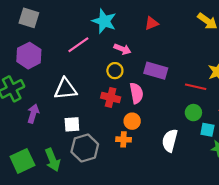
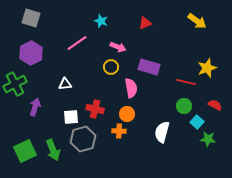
cyan star: (104, 21) -> (101, 21), size x0.6
white triangle: (65, 89) -> (65, 84), size x0.6
red cross: (111, 97) -> (95, 109), moved
cyan square: (207, 130) -> (197, 122), turned 32

